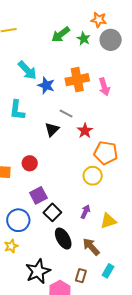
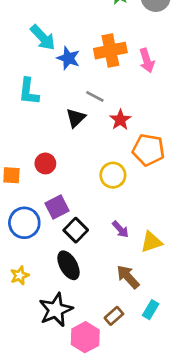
yellow circle: (93, 176) -> (113, 175), moved
purple arrow: (85, 212) -> (120, 229), turned 112
blue circle: (18, 220) -> (24, 223), moved
black ellipse: (63, 239) -> (68, 265), moved
brown rectangle: (81, 276) -> (114, 316), turned 32

